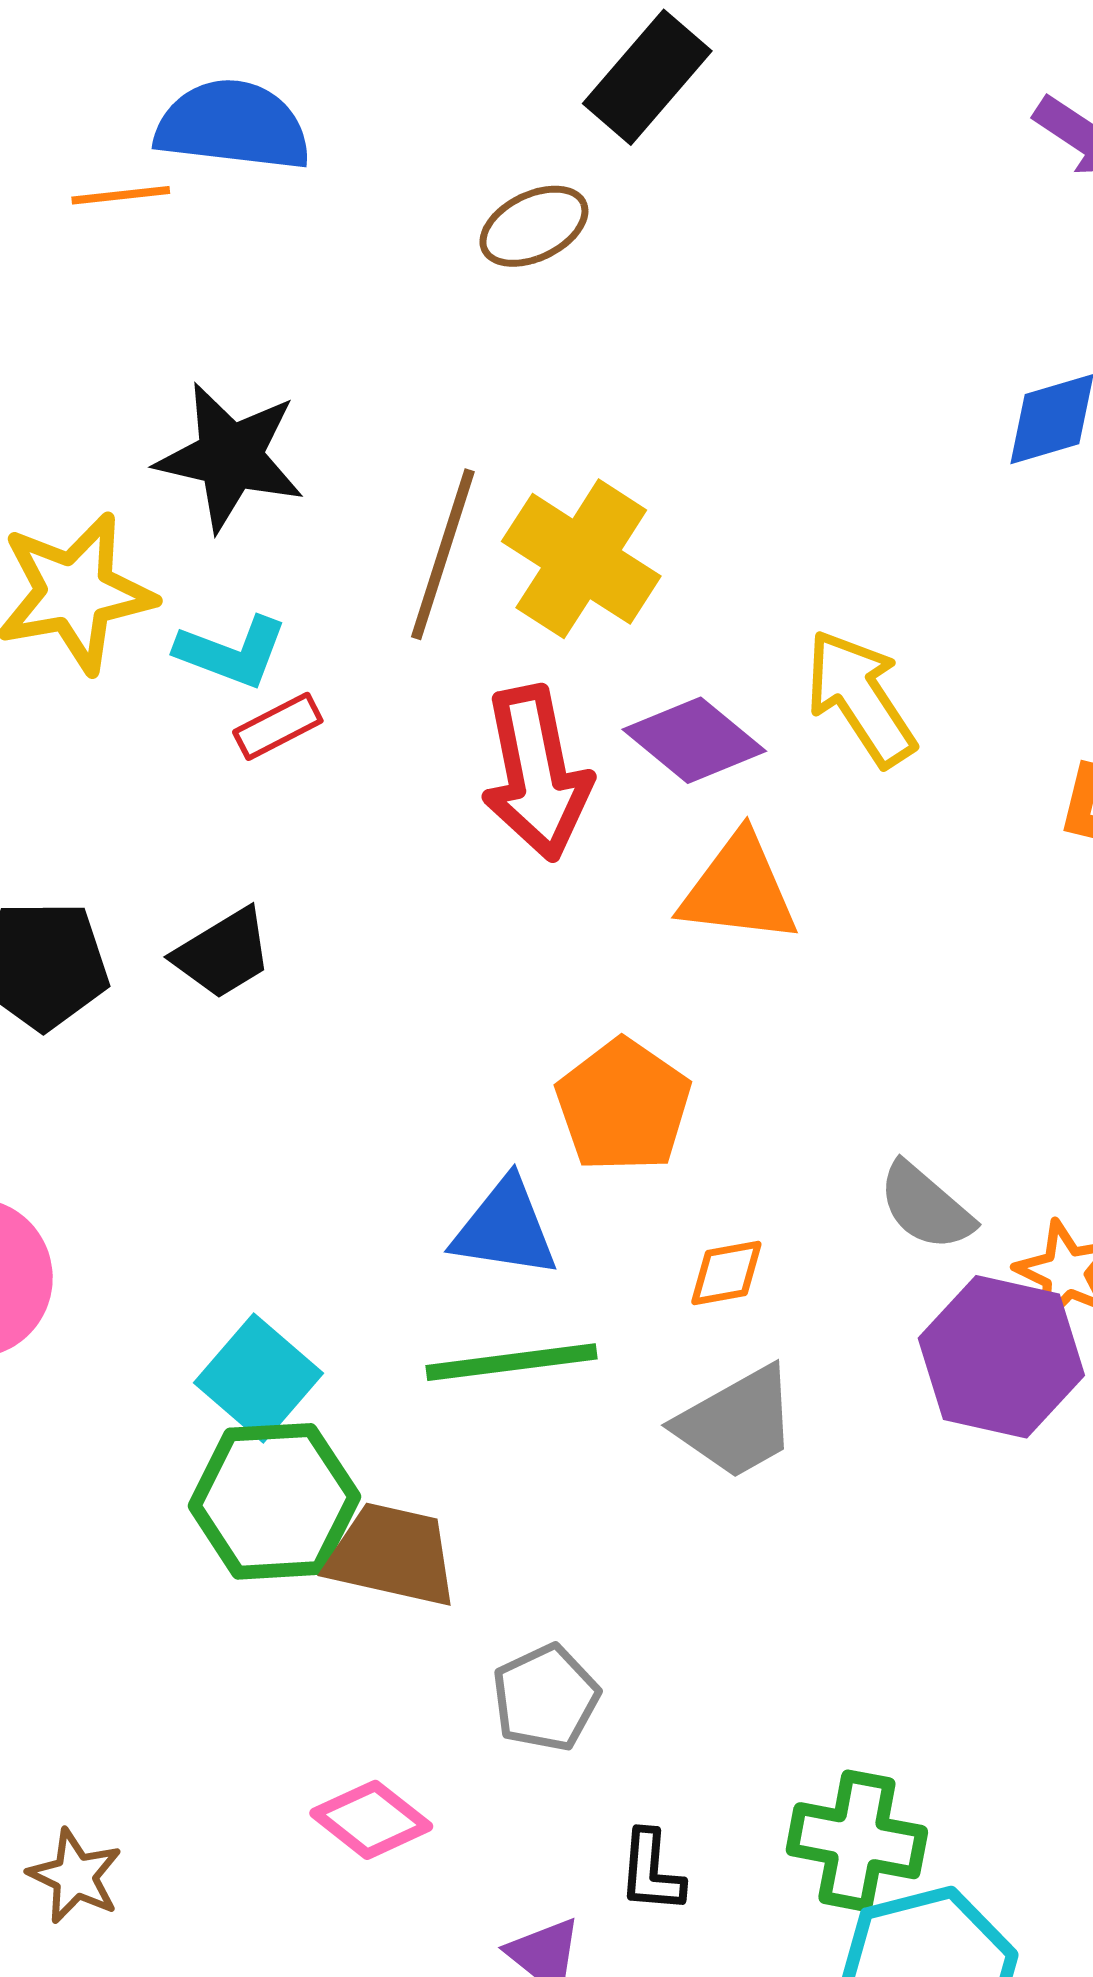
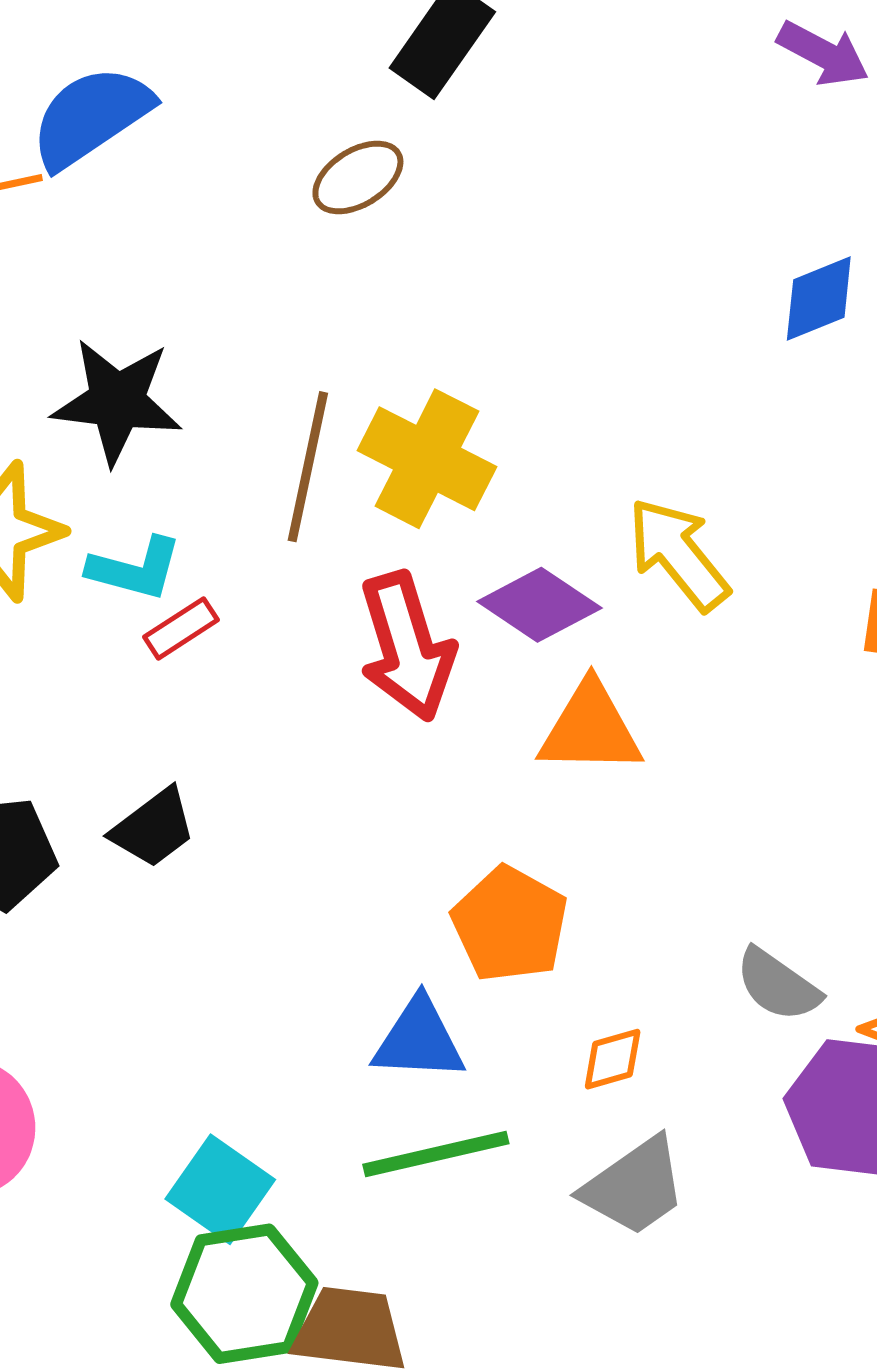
blue semicircle: (233, 125) -> (91, 117), turned -35

